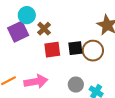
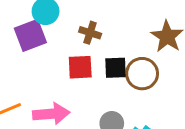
brown cross: (44, 29) -> (90, 33), moved, turned -32

